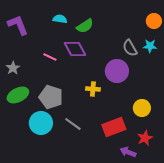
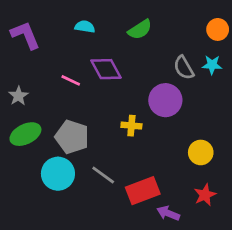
green semicircle: (85, 26) -> (140, 29), moved
red rectangle: (114, 127) -> (143, 191), moved
purple arrow: (128, 152) -> (168, 213), moved

